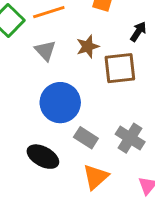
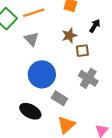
brown star: (88, 46) -> (69, 35), moved
brown square: (120, 68) -> (82, 51), size x0.6
gray cross: (130, 138) -> (88, 78), moved

